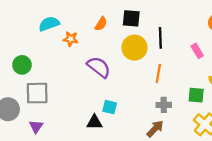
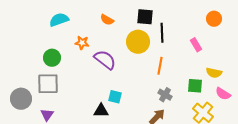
black square: (131, 18) -> (145, 17), moved
orange semicircle: (101, 24) -> (107, 20), turned 88
orange star: (71, 39) -> (82, 43), moved
green circle: (22, 65) -> (52, 58), moved
gray cross: (164, 105) -> (165, 95), turned 32

